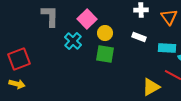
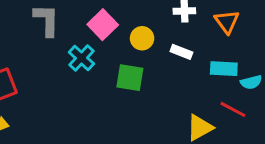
yellow circle: (105, 33) -> (142, 38), moved

